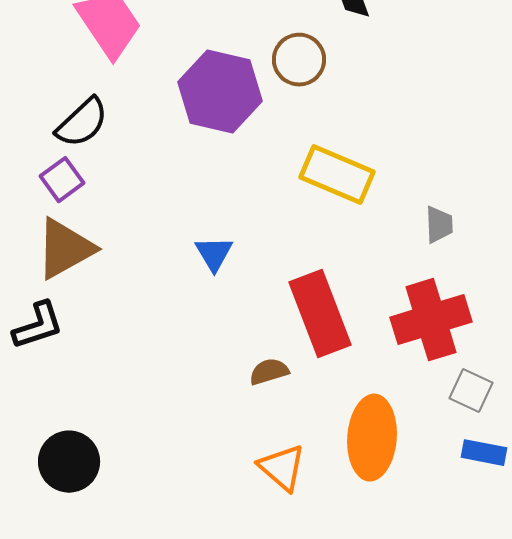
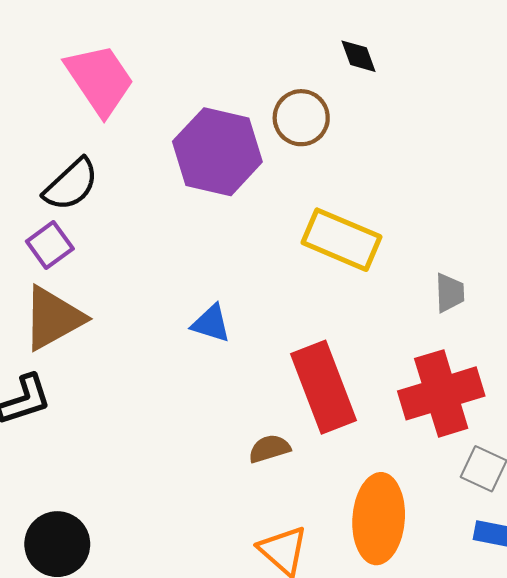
blue triangle: (214, 254) -> (211, 323), turned -42

